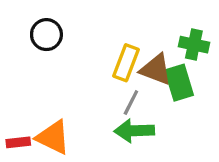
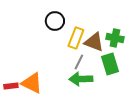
black circle: (46, 35) -> (55, 21), moved
green cross: (194, 45) -> (115, 38), moved
green rectangle: (179, 83) -> (110, 64), moved

